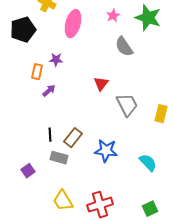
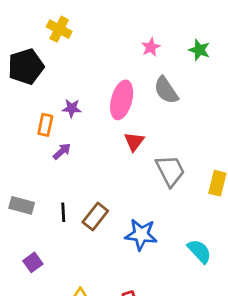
green star: (148, 18) -> (199, 50), size x0.6
pink ellipse: (73, 24) -> (122, 100), moved
gray rectangle: (59, 158) -> (22, 205), moved

